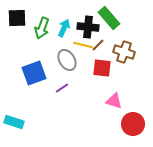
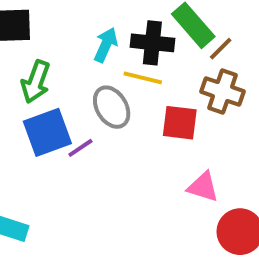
green arrow: (42, 28) -> (36, 82), moved
brown line: (98, 45) -> (221, 49), moved
purple line: (62, 88) -> (80, 148), moved

